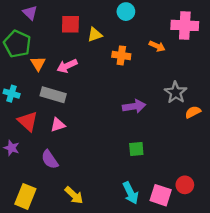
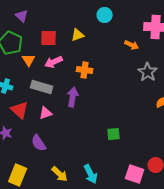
red square: (70, 24) -> (49, 38), moved
orange cross: (121, 55) -> (85, 70), moved
gray star: (176, 92) -> (148, 72), moved
purple arrow: (134, 106) -> (73, 97), moved, turned -72
cyan arrow: (131, 193) -> (91, 174), moved

